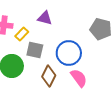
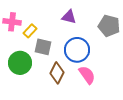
purple triangle: (45, 18) -> (69, 17), moved

